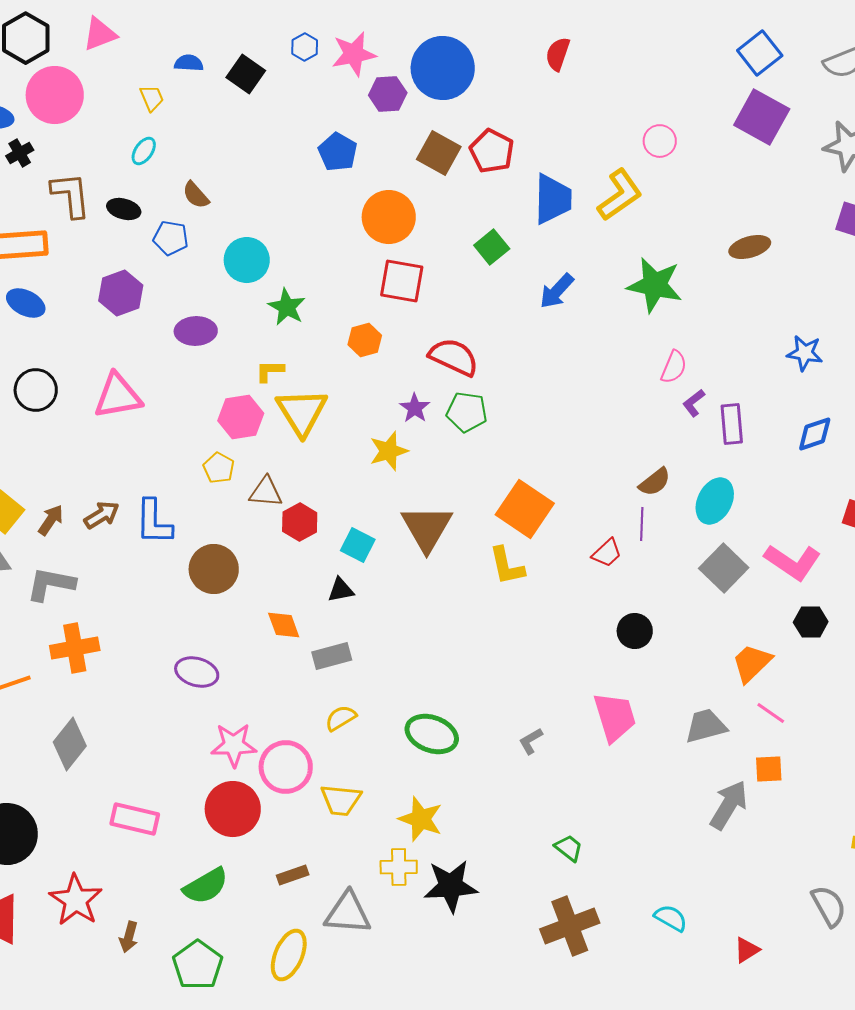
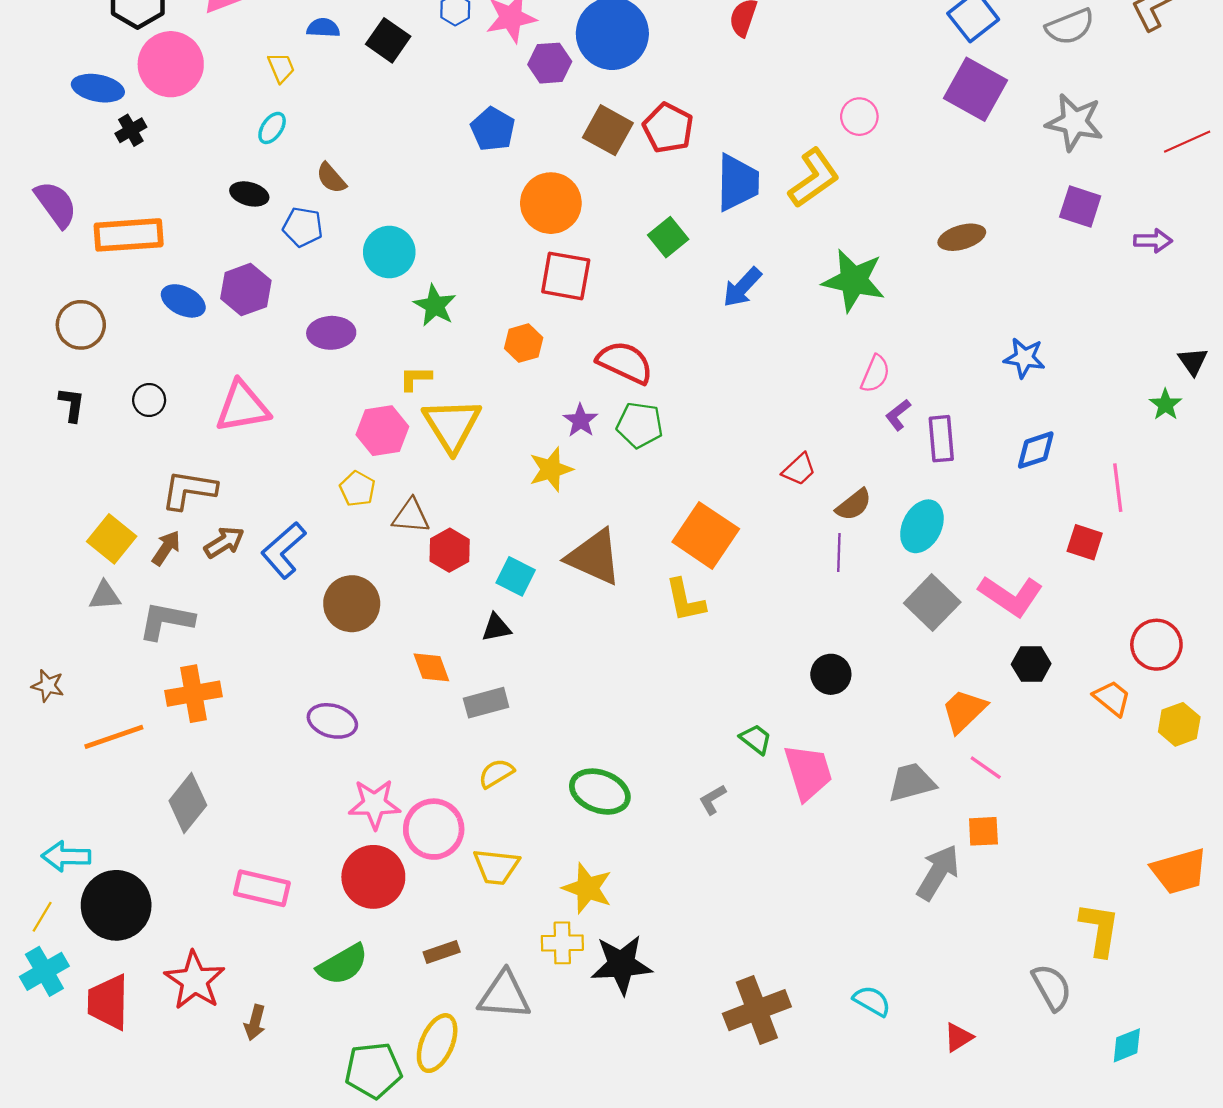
brown L-shape: (71, 195) -> (189, 490), moved, turned -75
blue ellipse: (26, 303) -> (183, 301), moved
black circle: (36, 390) -> (149, 400), size x0.7
blue L-shape: (154, 522) -> (283, 550), turned 48
brown triangle: (427, 528) -> (594, 557), turned -36
red trapezoid: (607, 553) -> (799, 469), moved
green trapezoid: (569, 848) -> (756, 739), moved
green pentagon: (198, 965) -> (373, 1070), moved, turned 30

